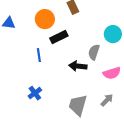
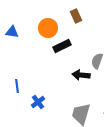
blue line: (39, 55) -> (17, 86), moved

